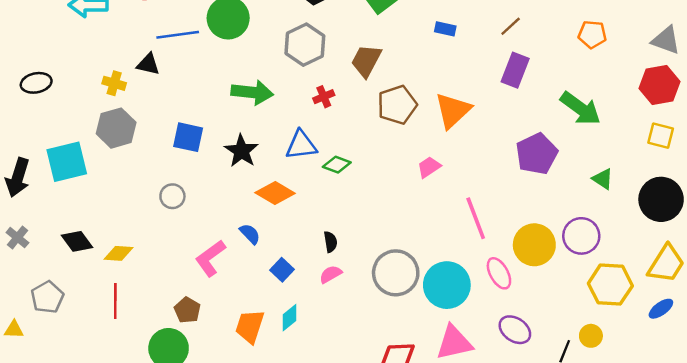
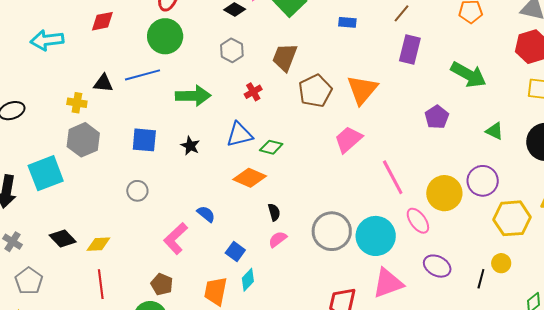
blue line: (178, 35) -> (142, 75), moved
gray hexagon: (305, 45) -> (232, 50), size x0.7
black star: (241, 151) -> (190, 146), size x0.7
purple pentagon: (537, 154) -> (437, 117), size x0.7
pink trapezoid: (429, 167) -> (348, 139), size x1.4
orange diamond: (275, 193) -> (250, 178), moved
blue square: (282, 270) -> (235, 252), moved
gray pentagon: (47, 297) -> (29, 281), moved

